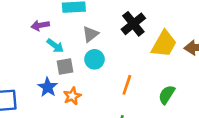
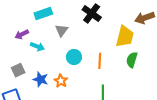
yellow trapezoid: (164, 44) -> (125, 36), moved
cyan circle: (94, 59) -> (74, 57), moved
gray square: (65, 67) -> (18, 70), moved

